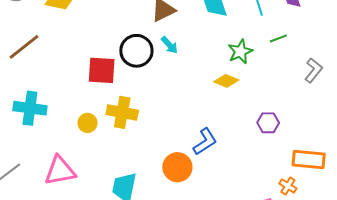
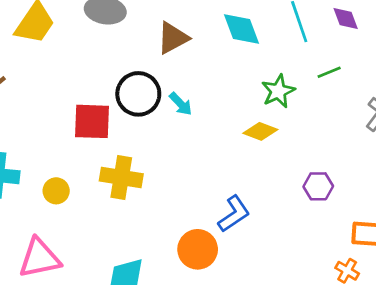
cyan arrow: (170, 45) -> (181, 104), moved
yellow circle: (88, 123) -> (56, 191), moved

